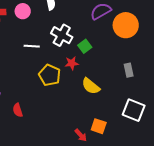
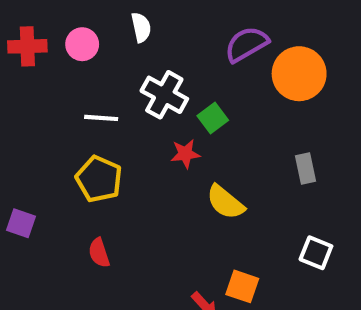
yellow pentagon: (50, 75) -> (99, 179), moved
red semicircle: (18, 110) -> (99, 253), moved
white square: (134, 110) -> (316, 253), size x0.7

